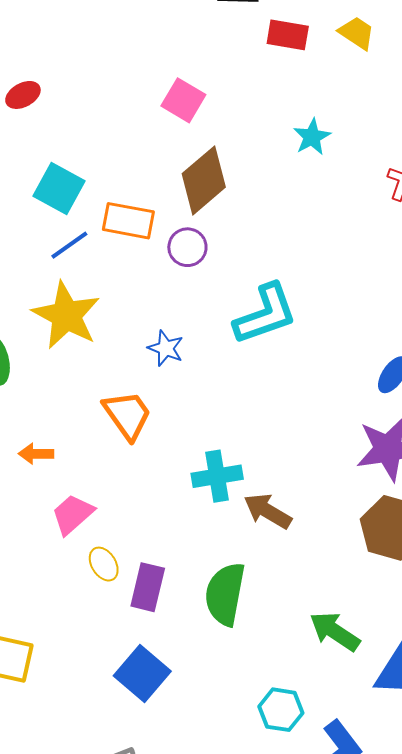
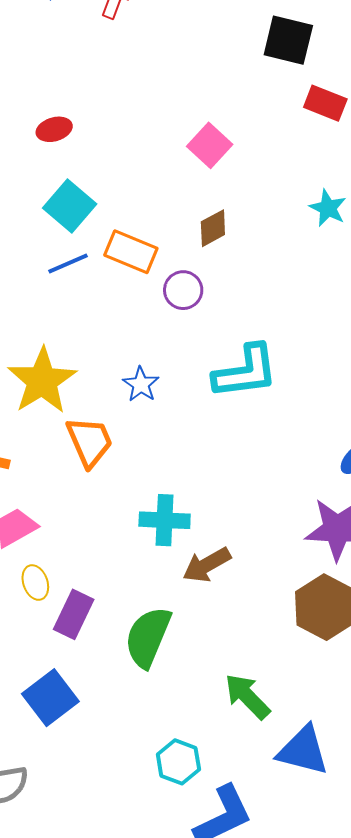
red ellipse: (23, 95) -> (54, 129), moved
cyan star: (312, 137) -> (328, 208), turned -30
brown diamond: (204, 180) -> (213, 228), size x0.6
yellow star: (66, 315) -> (42, 381), moved
brown arrow: (268, 511) -> (207, 565), turned -72

